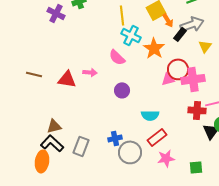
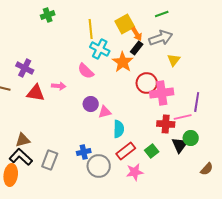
purple cross: (56, 13) -> (25, 68), moved
black rectangle: (180, 34) -> (137, 48), moved
pink triangle: (168, 79) -> (105, 112), moved
cyan semicircle: (150, 115) -> (119, 129), turned -90
green square: (196, 167) -> (152, 151), moved, turned -32

